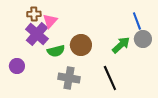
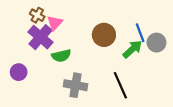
brown cross: (34, 14) -> (37, 15), turned 32
blue line: (137, 21) -> (140, 33), moved
brown circle: (81, 45) -> (104, 35), moved

